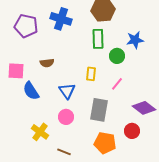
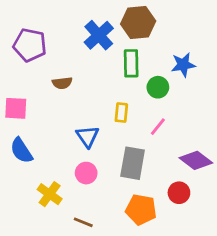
blue cross: (61, 19) -> (99, 35), moved, turned 30
brown semicircle: (47, 63) -> (62, 83), moved
blue semicircle: (31, 91) -> (21, 151), moved

